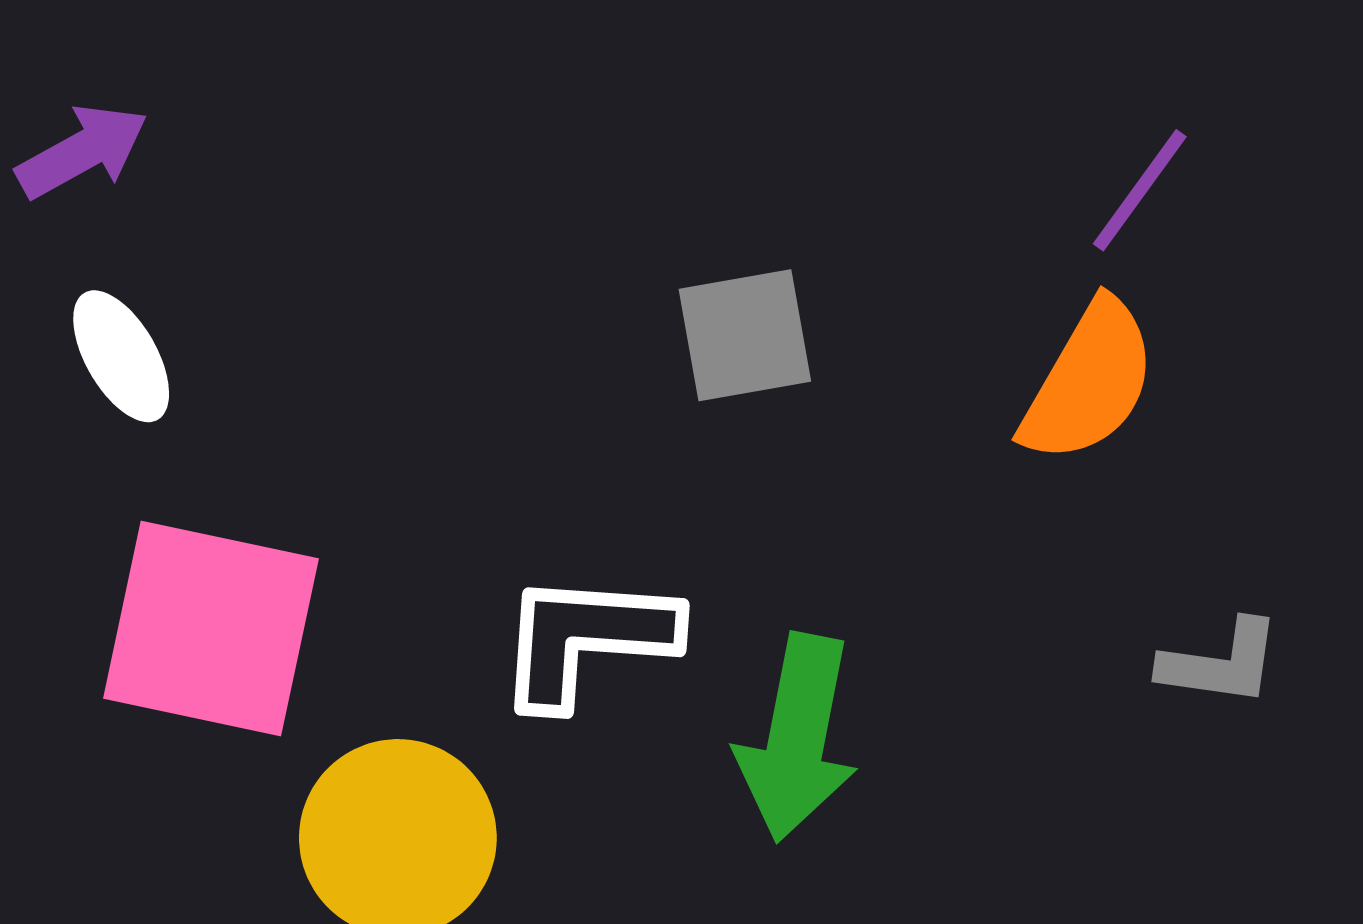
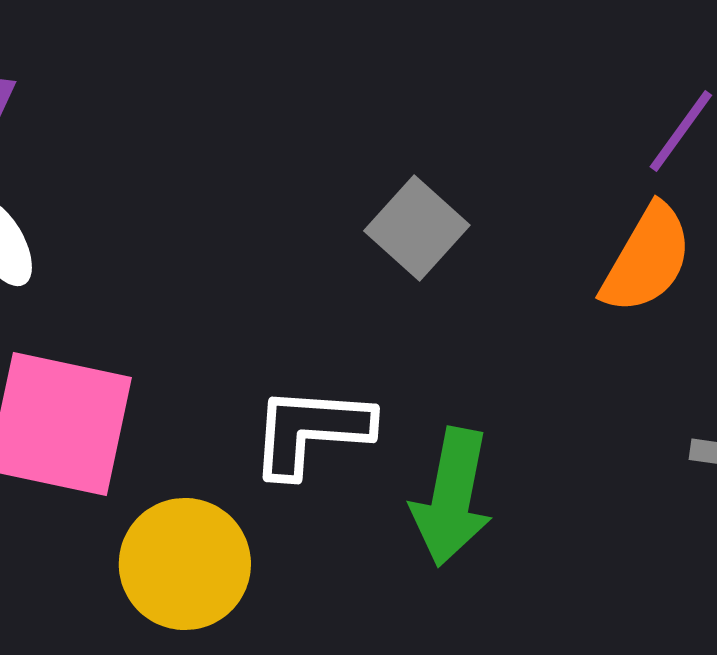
gray square: (745, 335) -> (417, 228), turned -38

